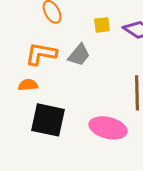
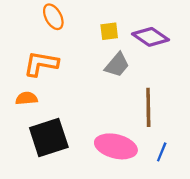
gray trapezoid: (79, 55) -> (117, 65), moved
black square: (48, 120) -> (49, 137), turned -30

